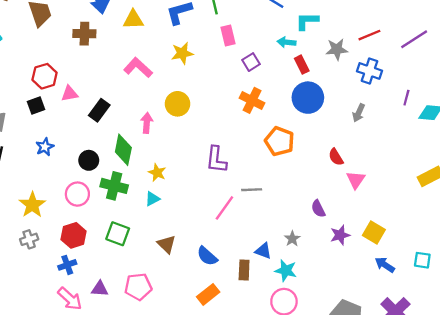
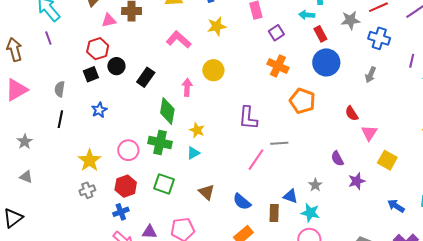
pink triangle: (70, 94) -> (109, 20), moved
black circle: (89, 160) -> (116, 66), moved
yellow square: (374, 232) -> (387, 160), moved

